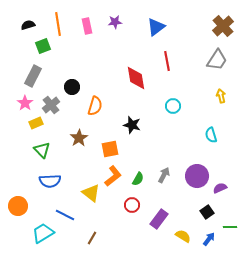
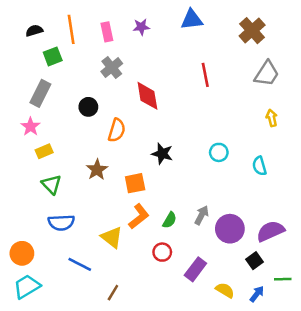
brown cross: (223, 26) -> (252, 31), moved
blue triangle: (156, 27) -> (192, 20), moved, turned 30
red diamond: (136, 78) -> (147, 96), moved
gray cross: (51, 105) -> (112, 68), moved
cyan circle: (173, 106) -> (219, 152), moved
purple circle: (197, 176) -> (230, 229), moved
purple semicircle: (220, 188) -> (270, 231), size x1.6
cyan trapezoid: (43, 233) -> (27, 287), moved

